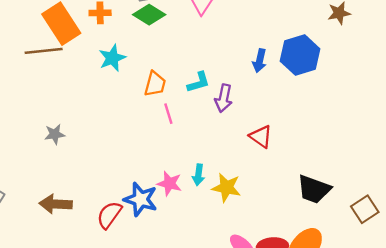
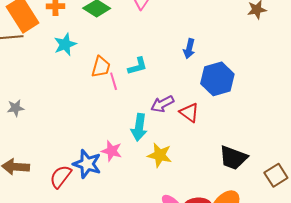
blue hexagon: (300, 55) -> (217, 79), moved
purple arrow: (224, 98) -> (162, 104), moved, turned 50
pink line: (168, 114) -> (114, 81), moved
cyan arrow: (198, 175) -> (139, 127), moved, size x1.5

